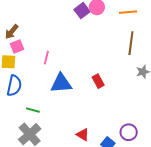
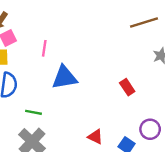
brown line: (131, 43) -> (144, 23), turned 70
red rectangle: (98, 81) -> (127, 87), moved

